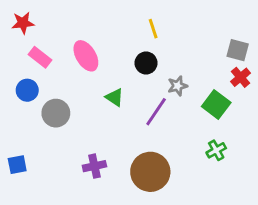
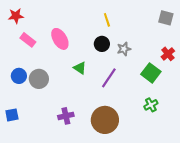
gray square: (238, 50) -> (166, 18), moved
gray star: (178, 86) -> (124, 49), moved
blue circle: (27, 90) -> (19, 76), moved

